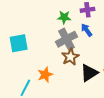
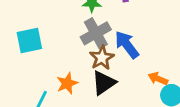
blue arrow: (87, 30) -> (127, 45), moved, size x1.5
black triangle: (89, 73) -> (104, 83), moved

